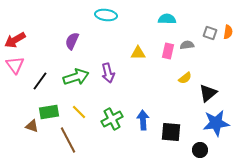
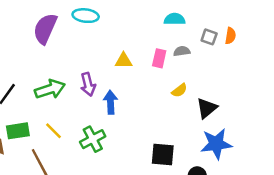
cyan semicircle: (167, 19) -> (175, 19), moved
purple semicircle: (72, 41) -> (45, 29), moved, size x1.5
blue arrow: (143, 120) -> (111, 102), moved

